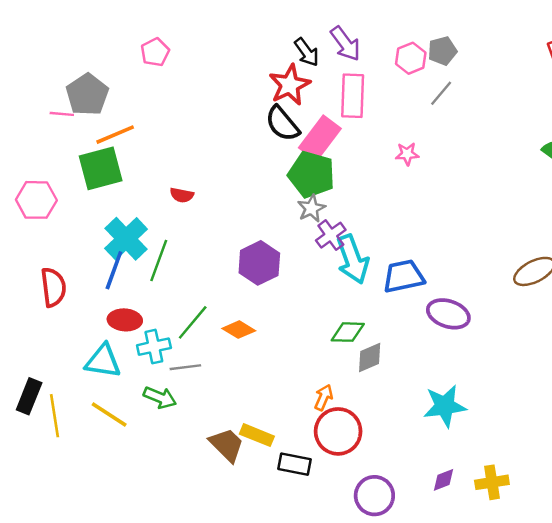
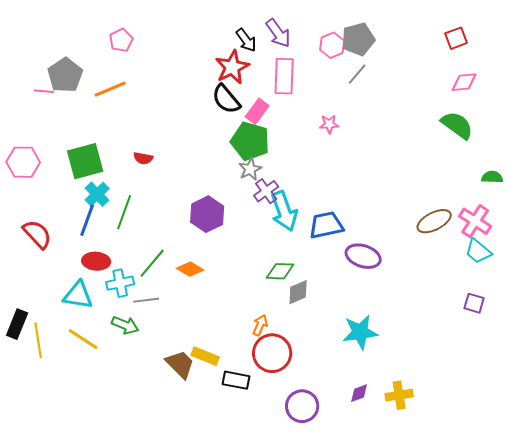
gray pentagon: (442, 51) -> (358, 39), size x1.4
orange line: (115, 135) -> (110, 89), moved
pink rectangle: (320, 138) -> (257, 111), size x0.7
green square: (101, 168) -> (85, 161), moved
cyan cross: (126, 239) -> (97, 194), size x0.7
red semicircle: (53, 287) -> (37, 234), turned -36

